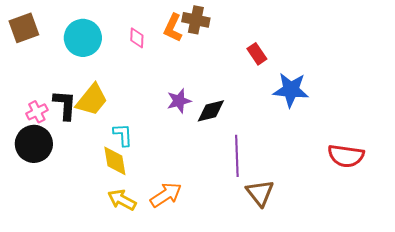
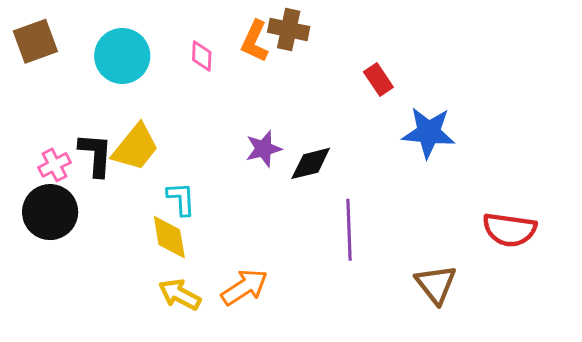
brown triangle: (260, 193) -> (436, 284), moved

